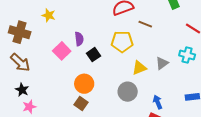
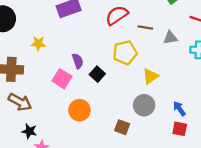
gray triangle: (162, 63) -> (170, 38), moved, turned 40
orange circle: (84, 84) -> (79, 110), moved
brown square: (81, 103) -> (122, 127), moved

